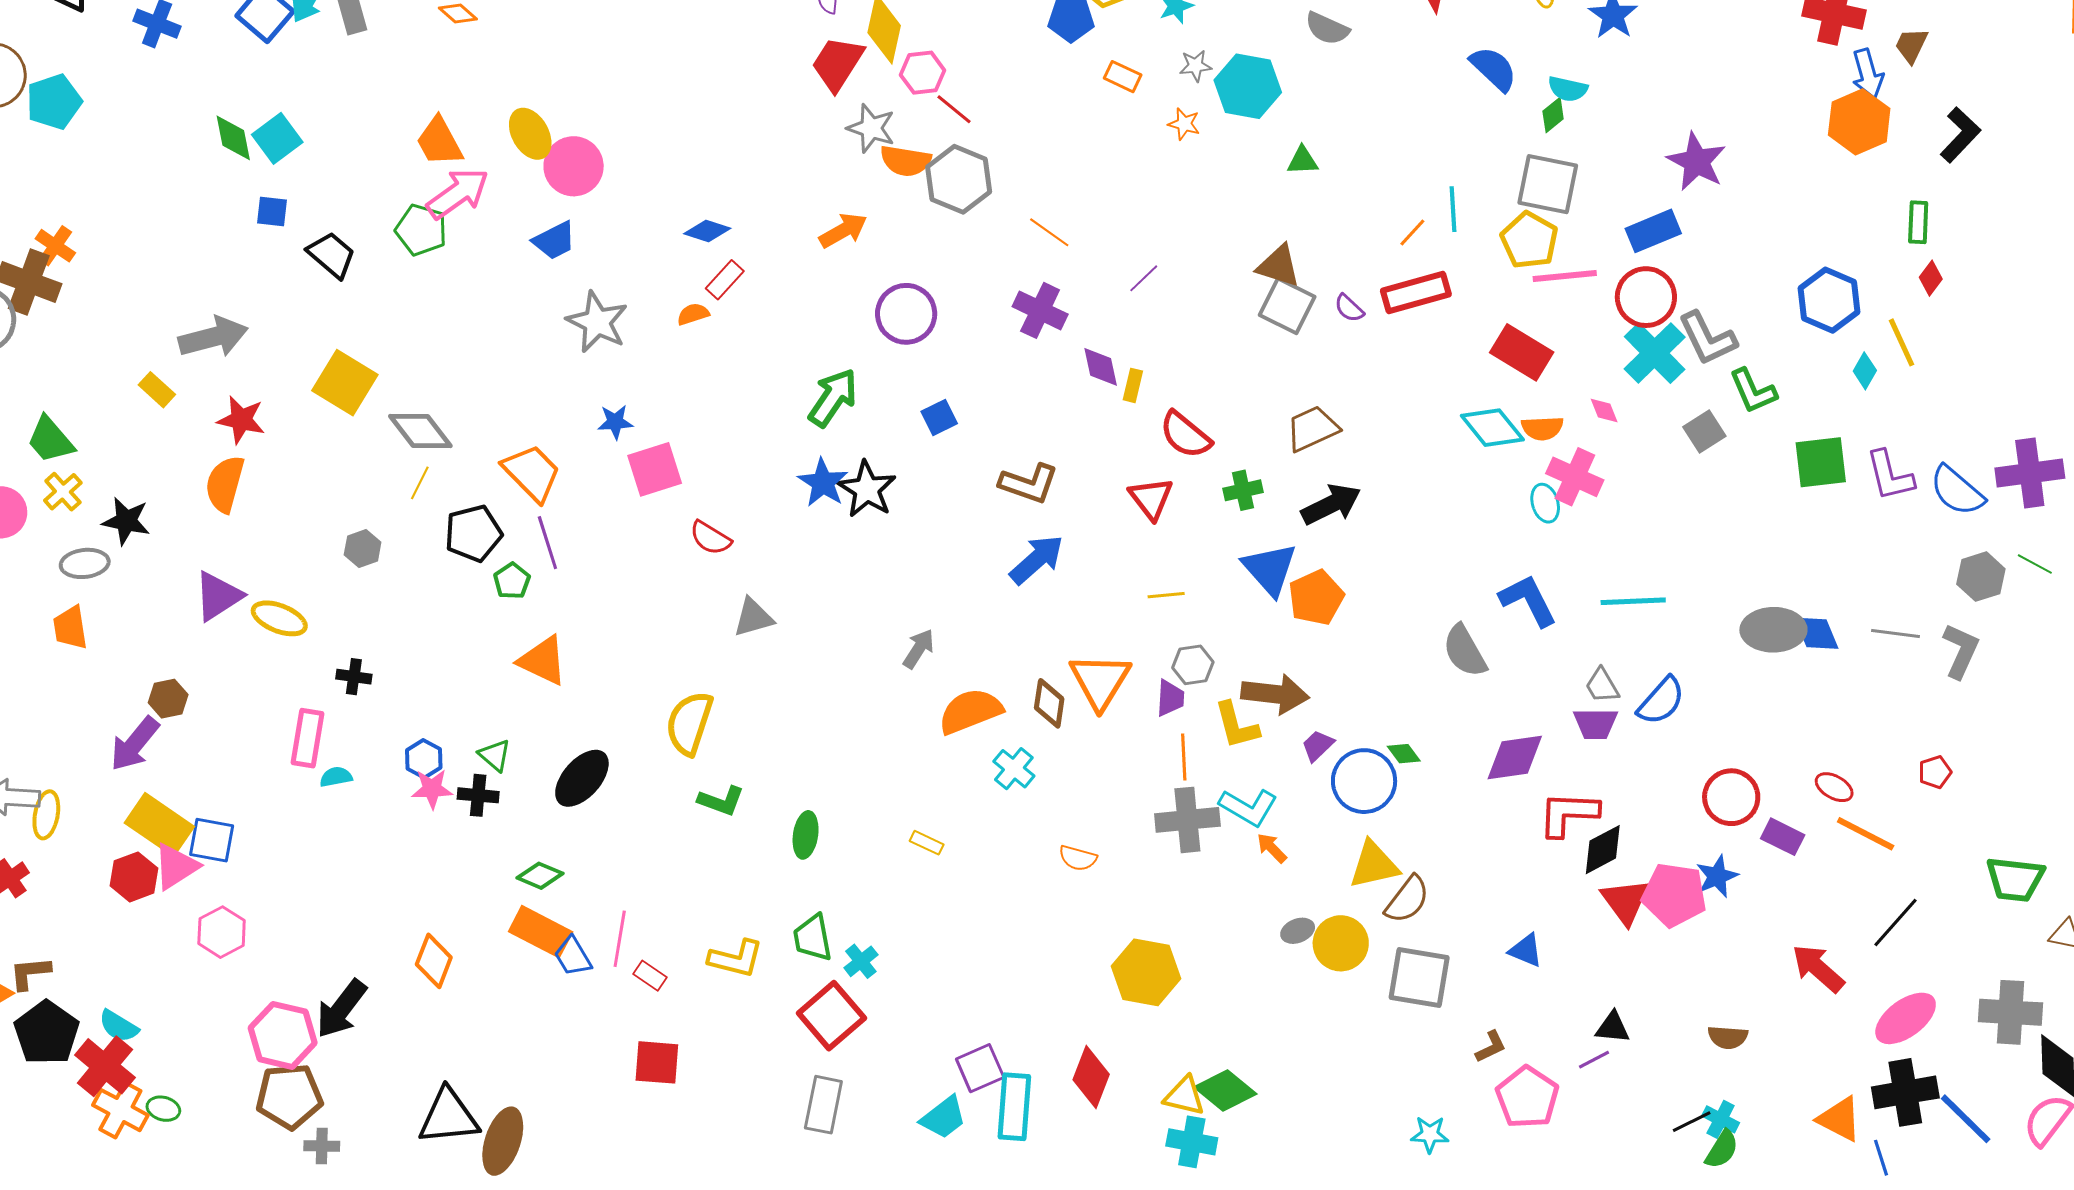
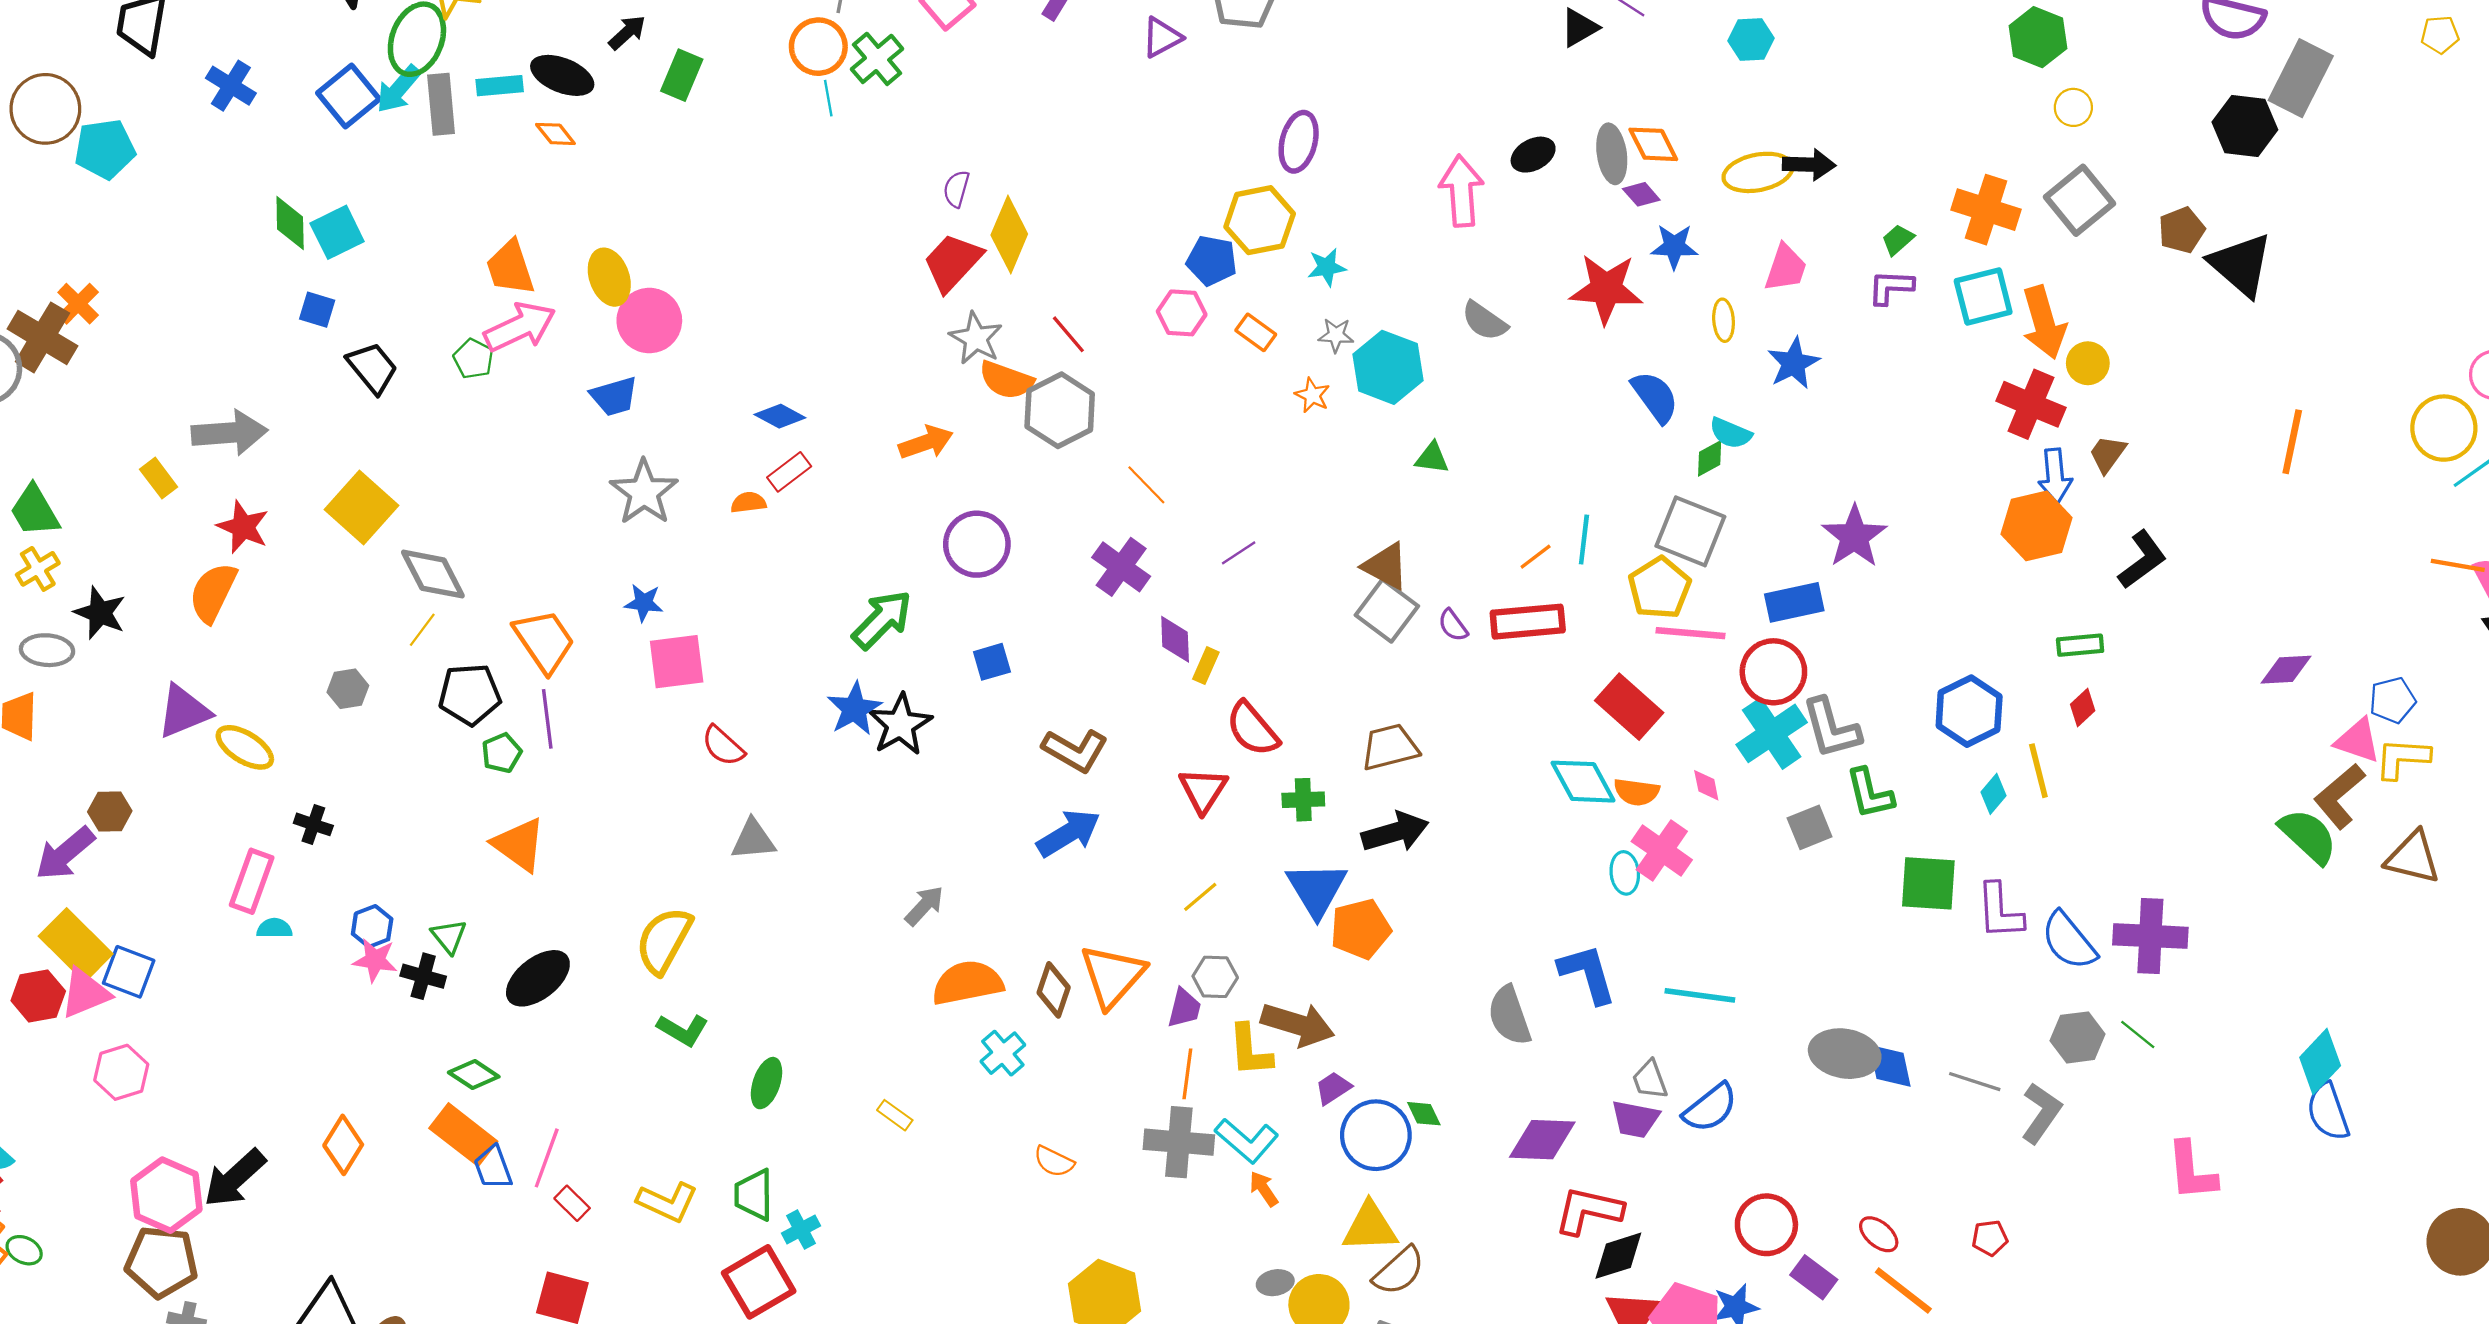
pink hexagon: (923, 73) -> (1182, 313), moved
green rectangle: (1918, 222) -> (2080, 645), turned 72
green pentagon: (421, 230) -> (473, 359), size x0.7
yellow line: (1166, 595) -> (1200, 897), turned -45

